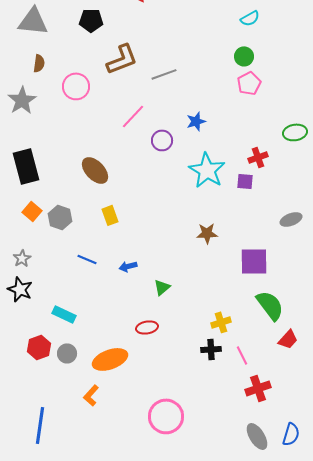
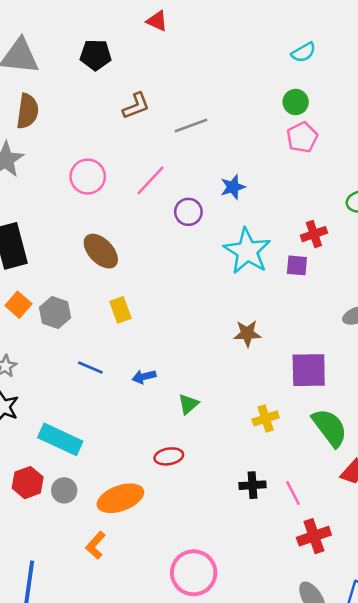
brown L-shape: (122, 59) -> (136, 106), size x0.7
brown semicircle: (39, 63) -> (28, 111), size x1.5
pink circle: (76, 86) -> (88, 177), moved
cyan rectangle: (64, 314) -> (60, 439), size x1.4
yellow cross: (221, 322) -> (266, 418), moved

